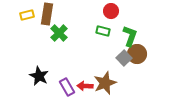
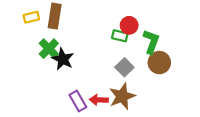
red circle: (111, 11) -> (129, 25), moved
green cross: (59, 33) -> (49, 49), moved
gray square: (124, 58) -> (124, 67), moved
black star: (39, 76) -> (63, 59), moved

